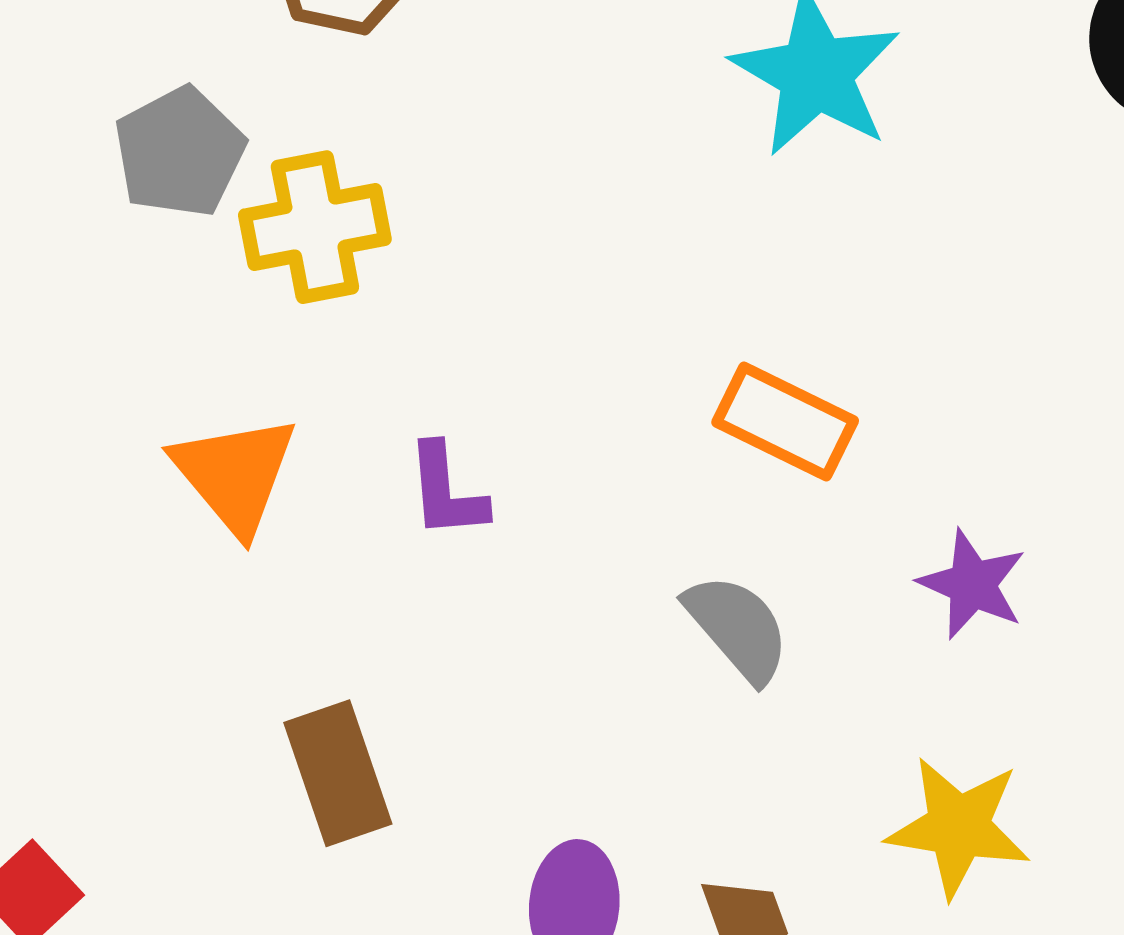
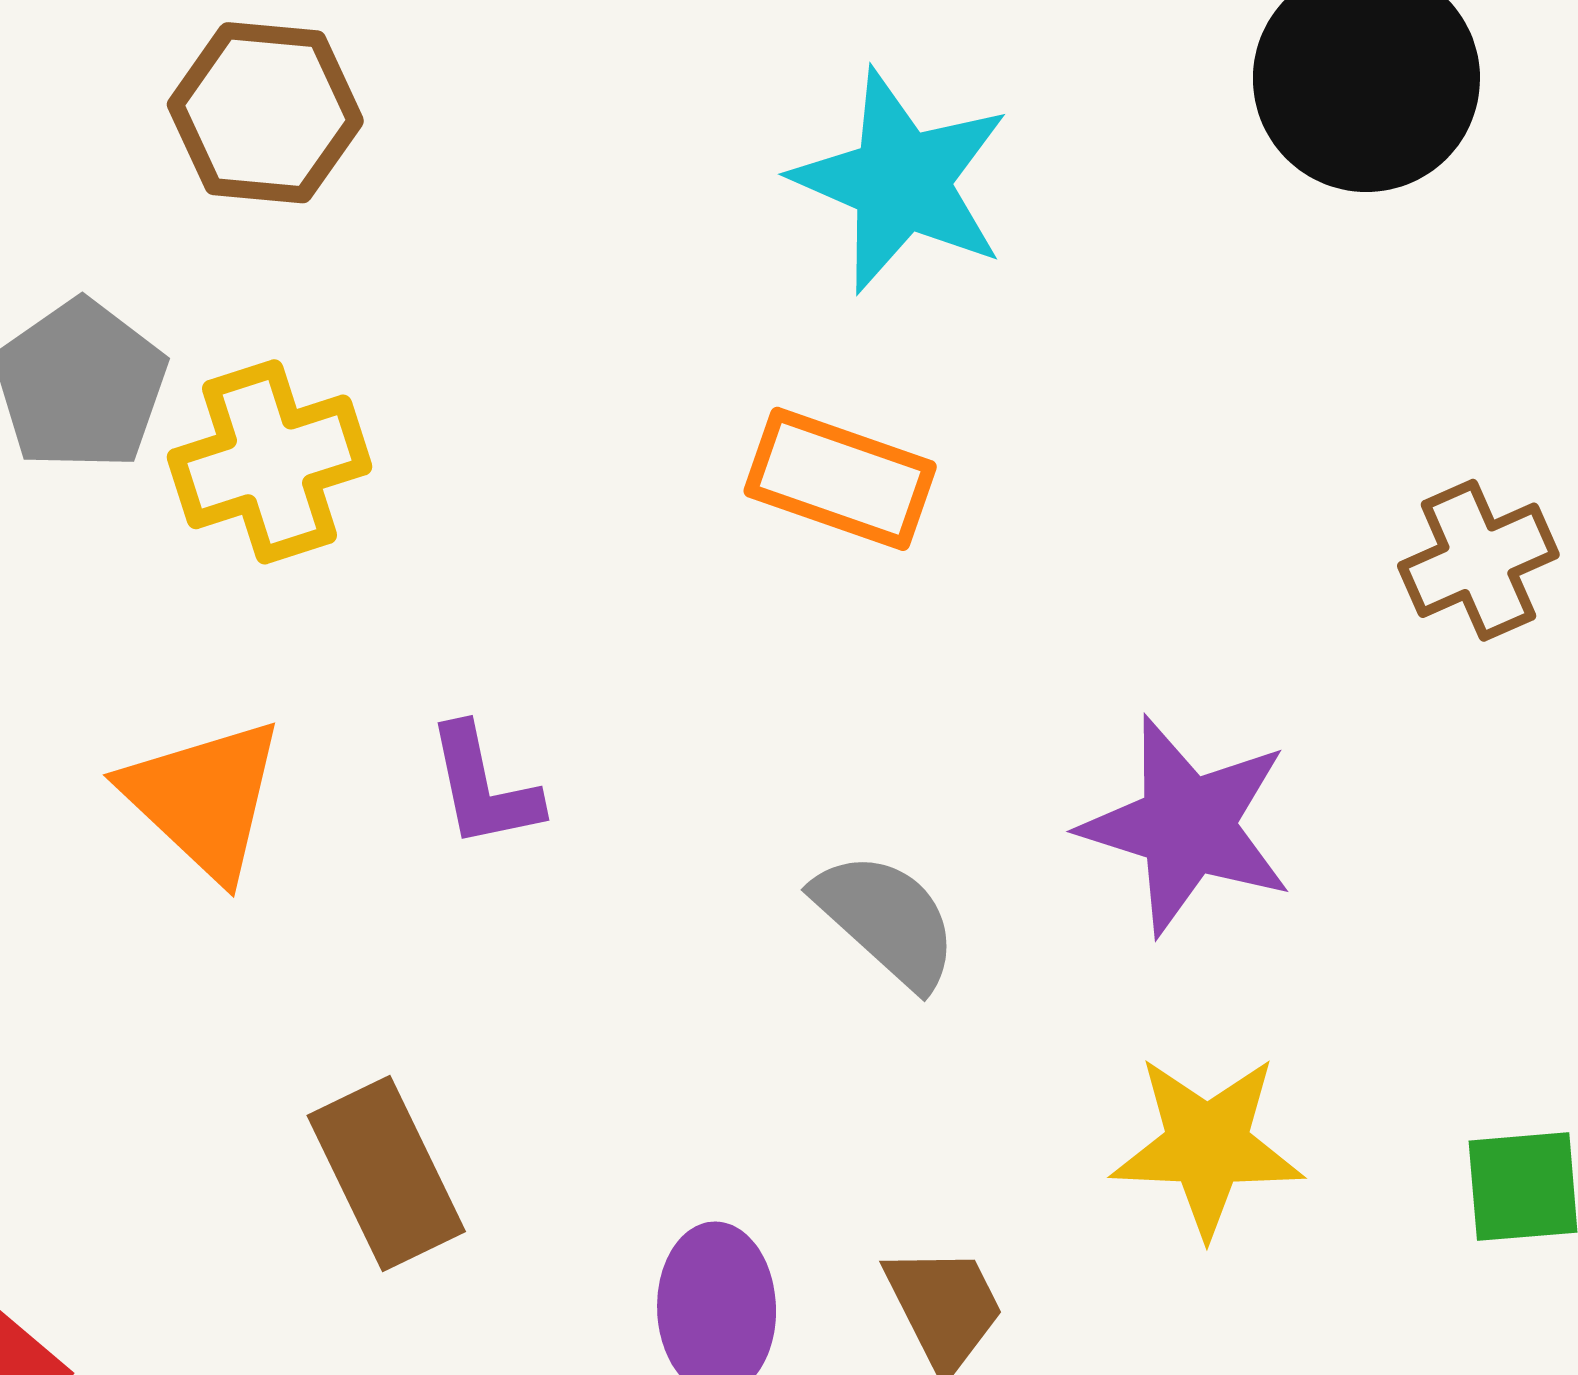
orange rectangle: (785, 421) -> (840, 479), moved
purple star: (972, 584) -> (1187, 826), size x1.5

